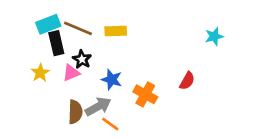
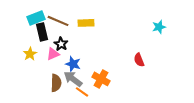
blue star: (112, 80) -> (73, 64), moved
red semicircle: (187, 81) -> (139, 60), turned 128
orange cross: (145, 94) -> (101, 79), moved
gray arrow: (98, 106) -> (73, 79), turned -114

